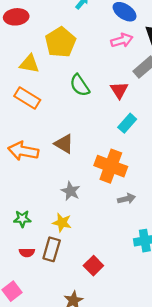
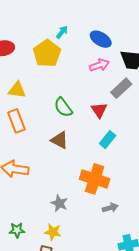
yellow pentagon: (60, 42) -> (47, 53), moved
orange rectangle: (27, 98) -> (16, 121), turned 40
brown triangle: (64, 144) -> (60, 140), moved

